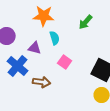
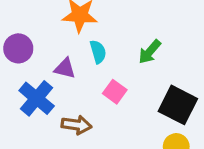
green arrow: (86, 22) -> (150, 52), moved

